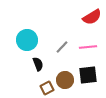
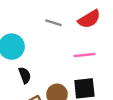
gray line: (62, 47) -> (53, 23), moved, turned 64

